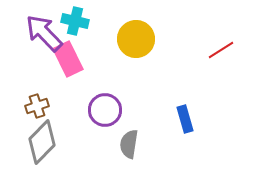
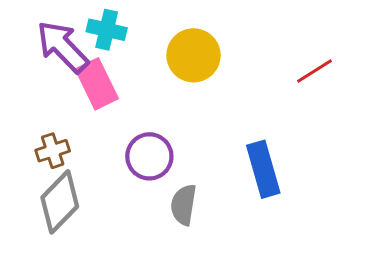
blue rectangle: (185, 119) -> (263, 169), size x1.4

